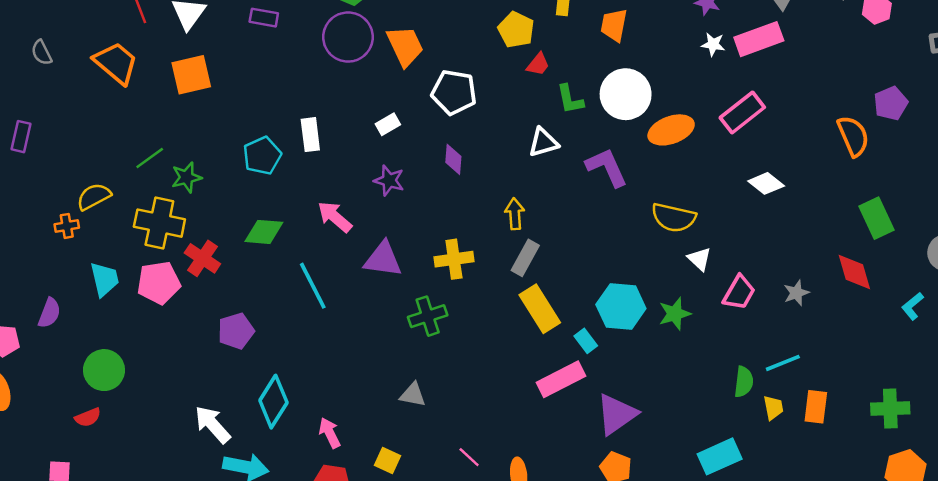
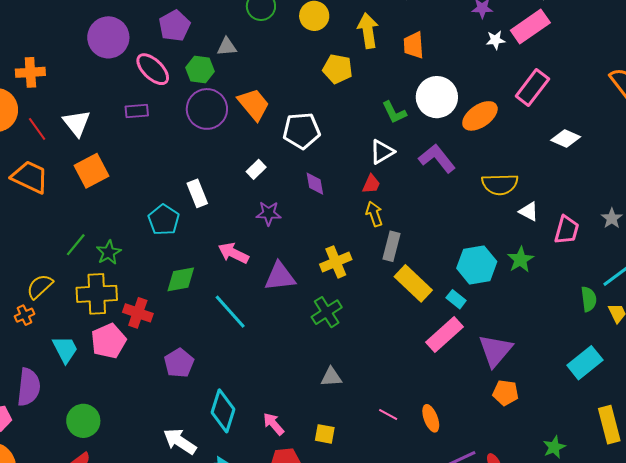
red trapezoid: (538, 64) -> (371, 184), moved
purple semicircle: (49, 313) -> (29, 387), size x1.5

